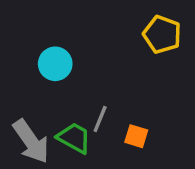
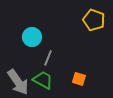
gray line: (100, 119) -> (48, 58), moved

